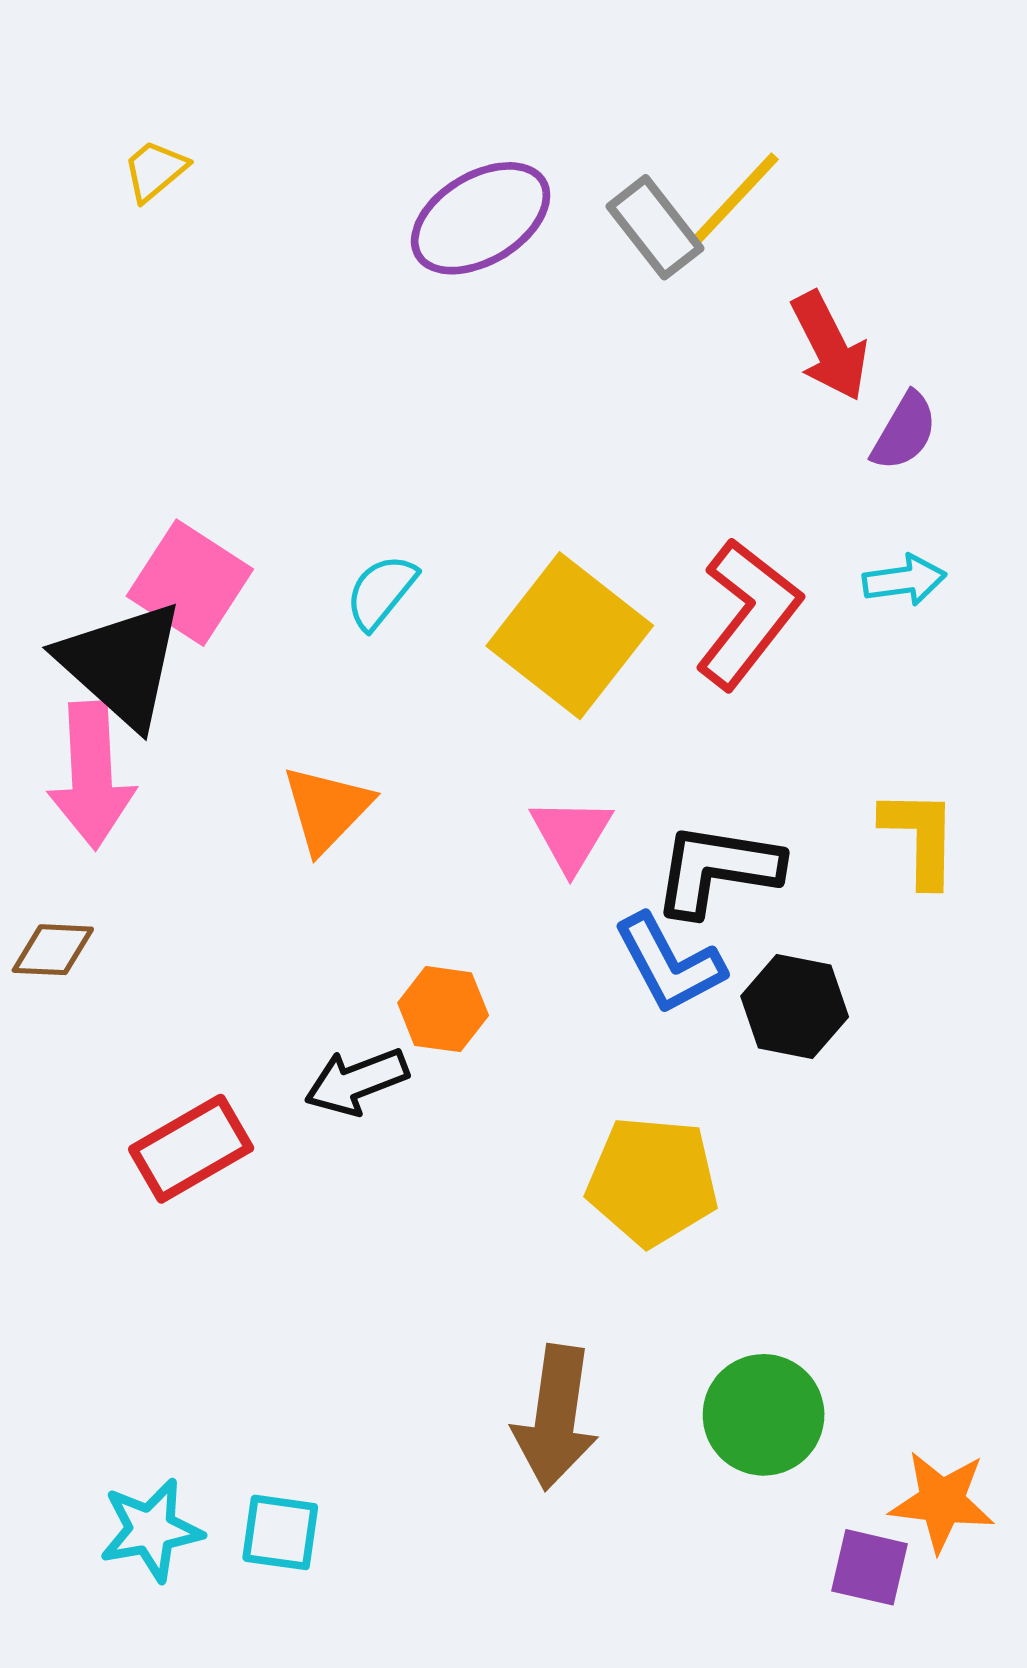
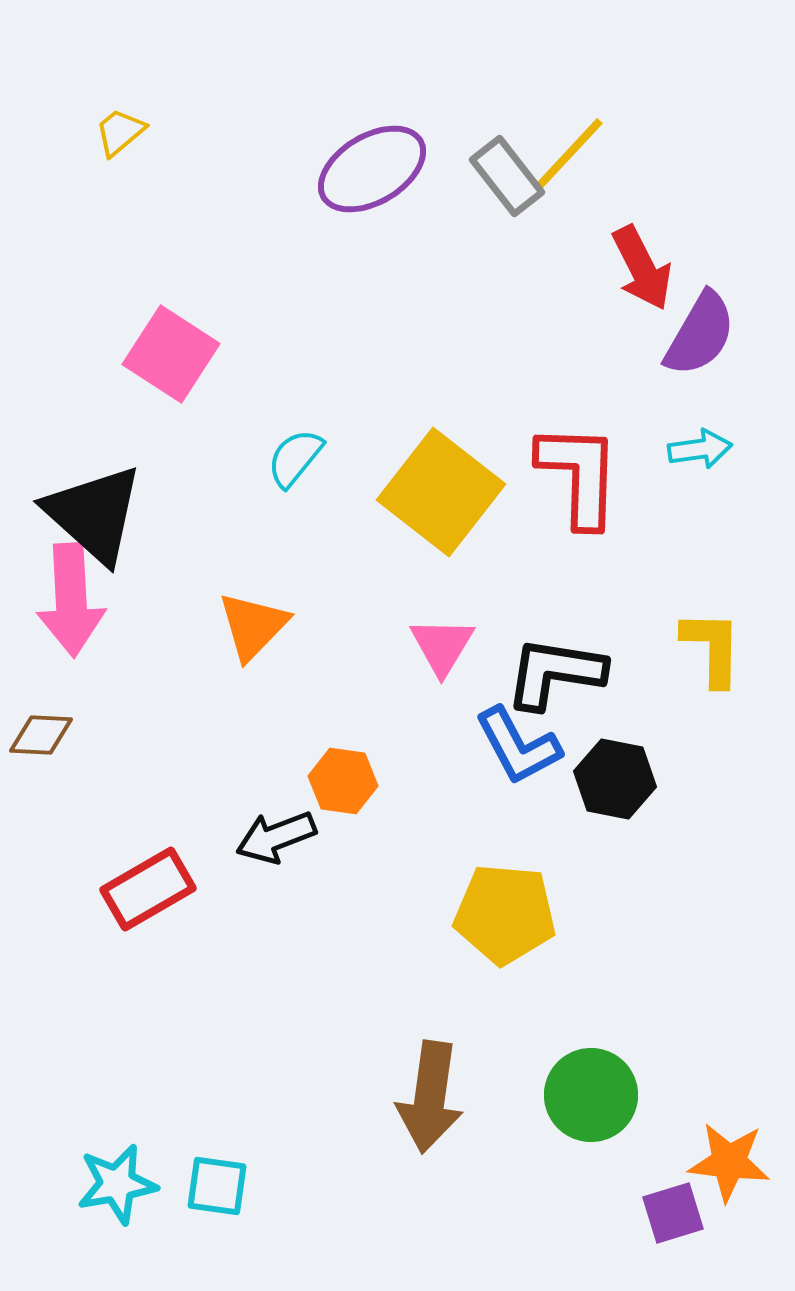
purple semicircle: (904, 431) -> (700, 334), size x1.4
pink square: (190, 583) -> (171, 354), moved
red L-shape: (748, 614) -> (579, 475), turned -36
purple square: (870, 1567) -> (673, 1213), turned -30

